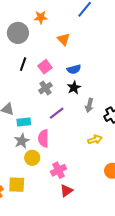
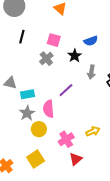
pink square: (45, 67) -> (54, 40), moved, turned -32
blue semicircle: (74, 69) -> (91, 41), moved
purple line: (57, 113) -> (66, 90), moved
yellow arrow: (95, 140) -> (93, 131), moved
yellow square: (17, 185) -> (36, 159), moved, turned -30

